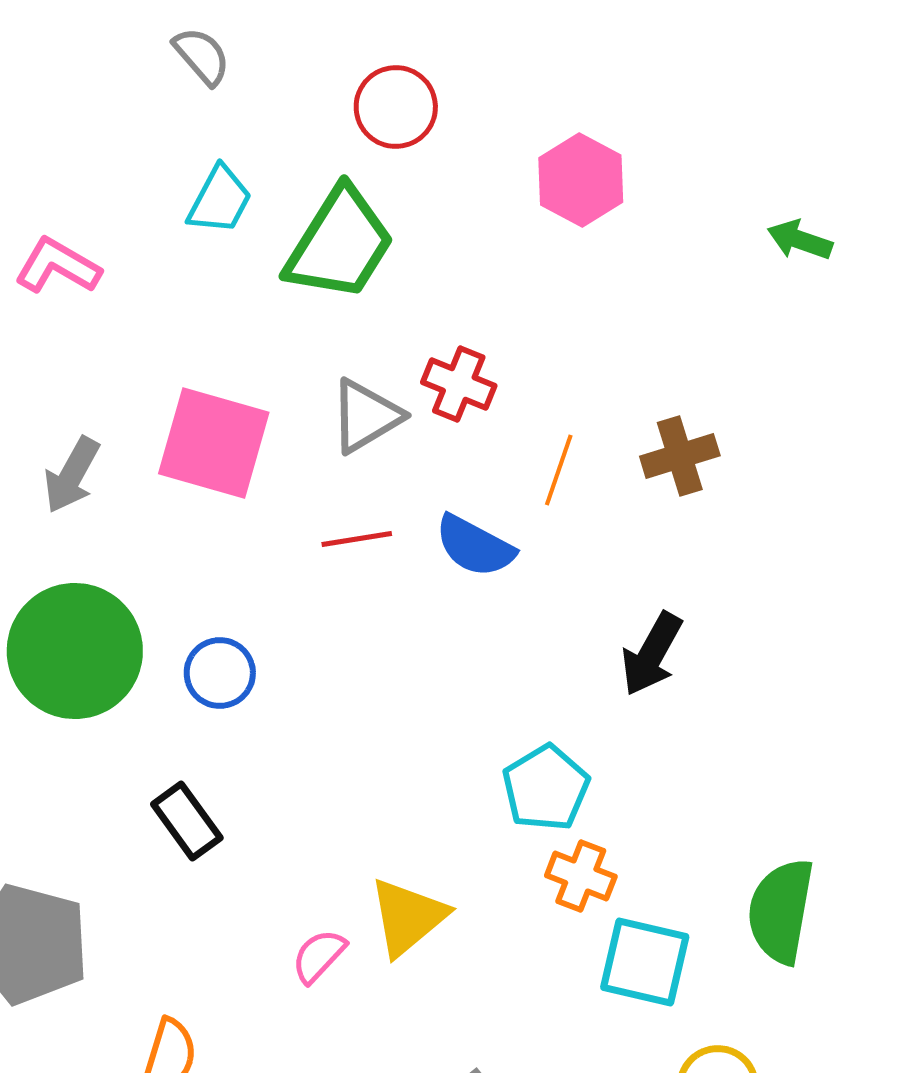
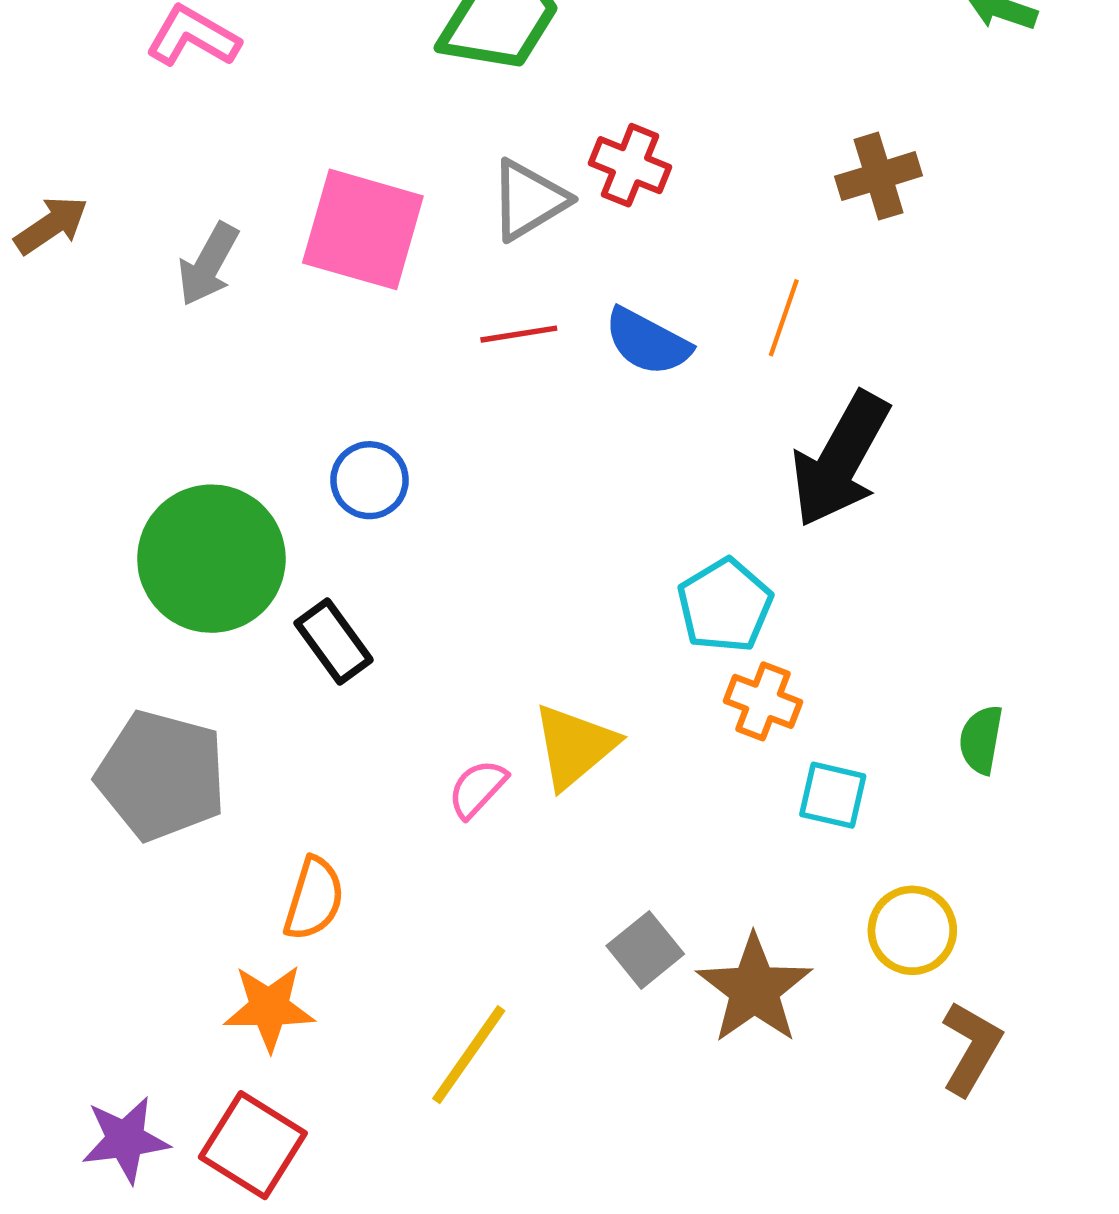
brown cross: (680, 456) -> (879, 176), moved
orange line: (559, 470) -> (784, 318), moved
green circle: (75, 651) -> (211, 559), moved
black arrow: (652, 654) -> (840, 459), size x1.5
green semicircle: (781, 911) -> (981, 740), size x0.6
cyan square: (645, 962) -> (833, 795), size x0.7

